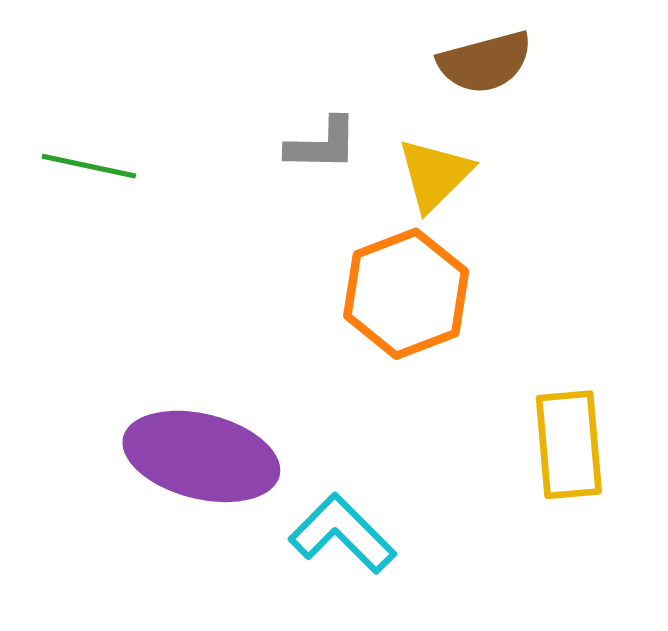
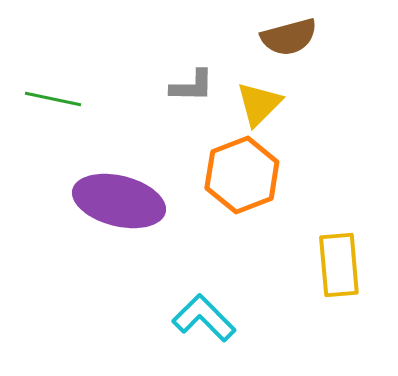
purple ellipse: (201, 456) -> (119, 201), moved

